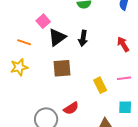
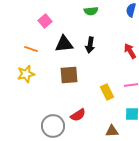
pink square: (43, 21) -> (45, 21), moved
black triangle: (57, 37) -> (64, 44), turned 30

